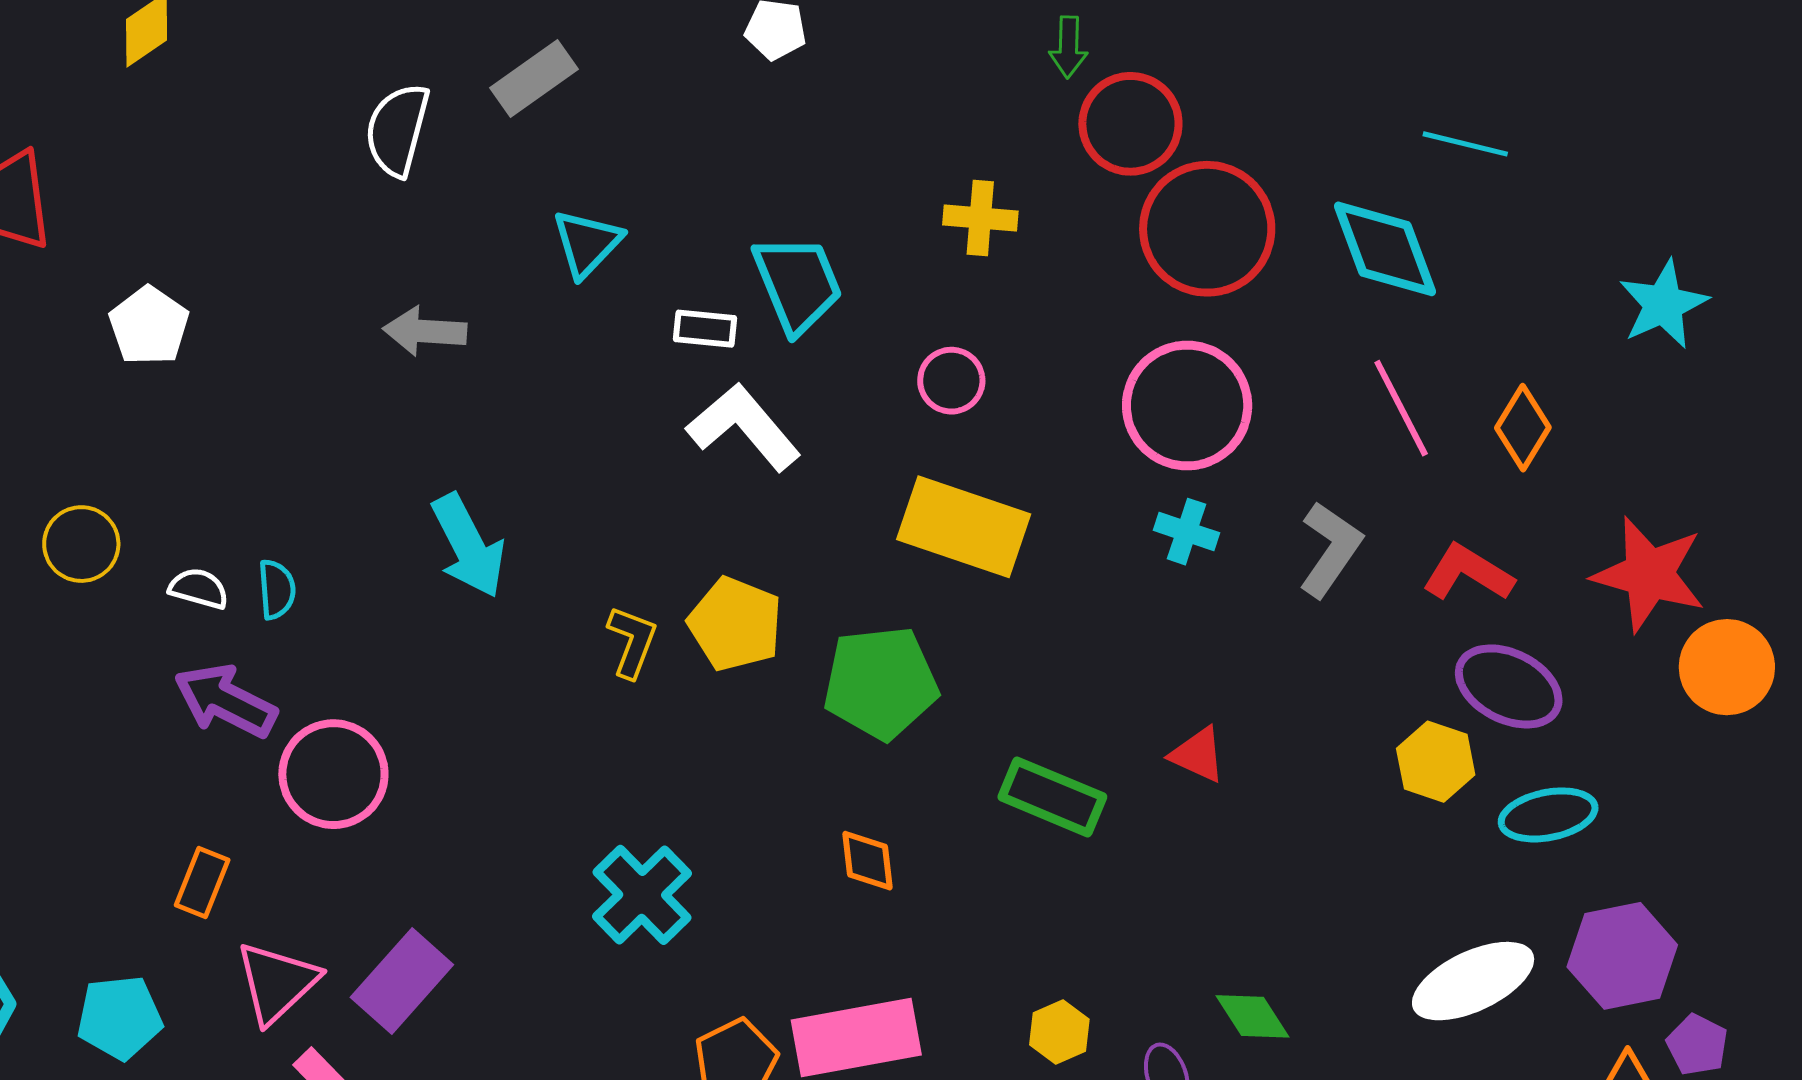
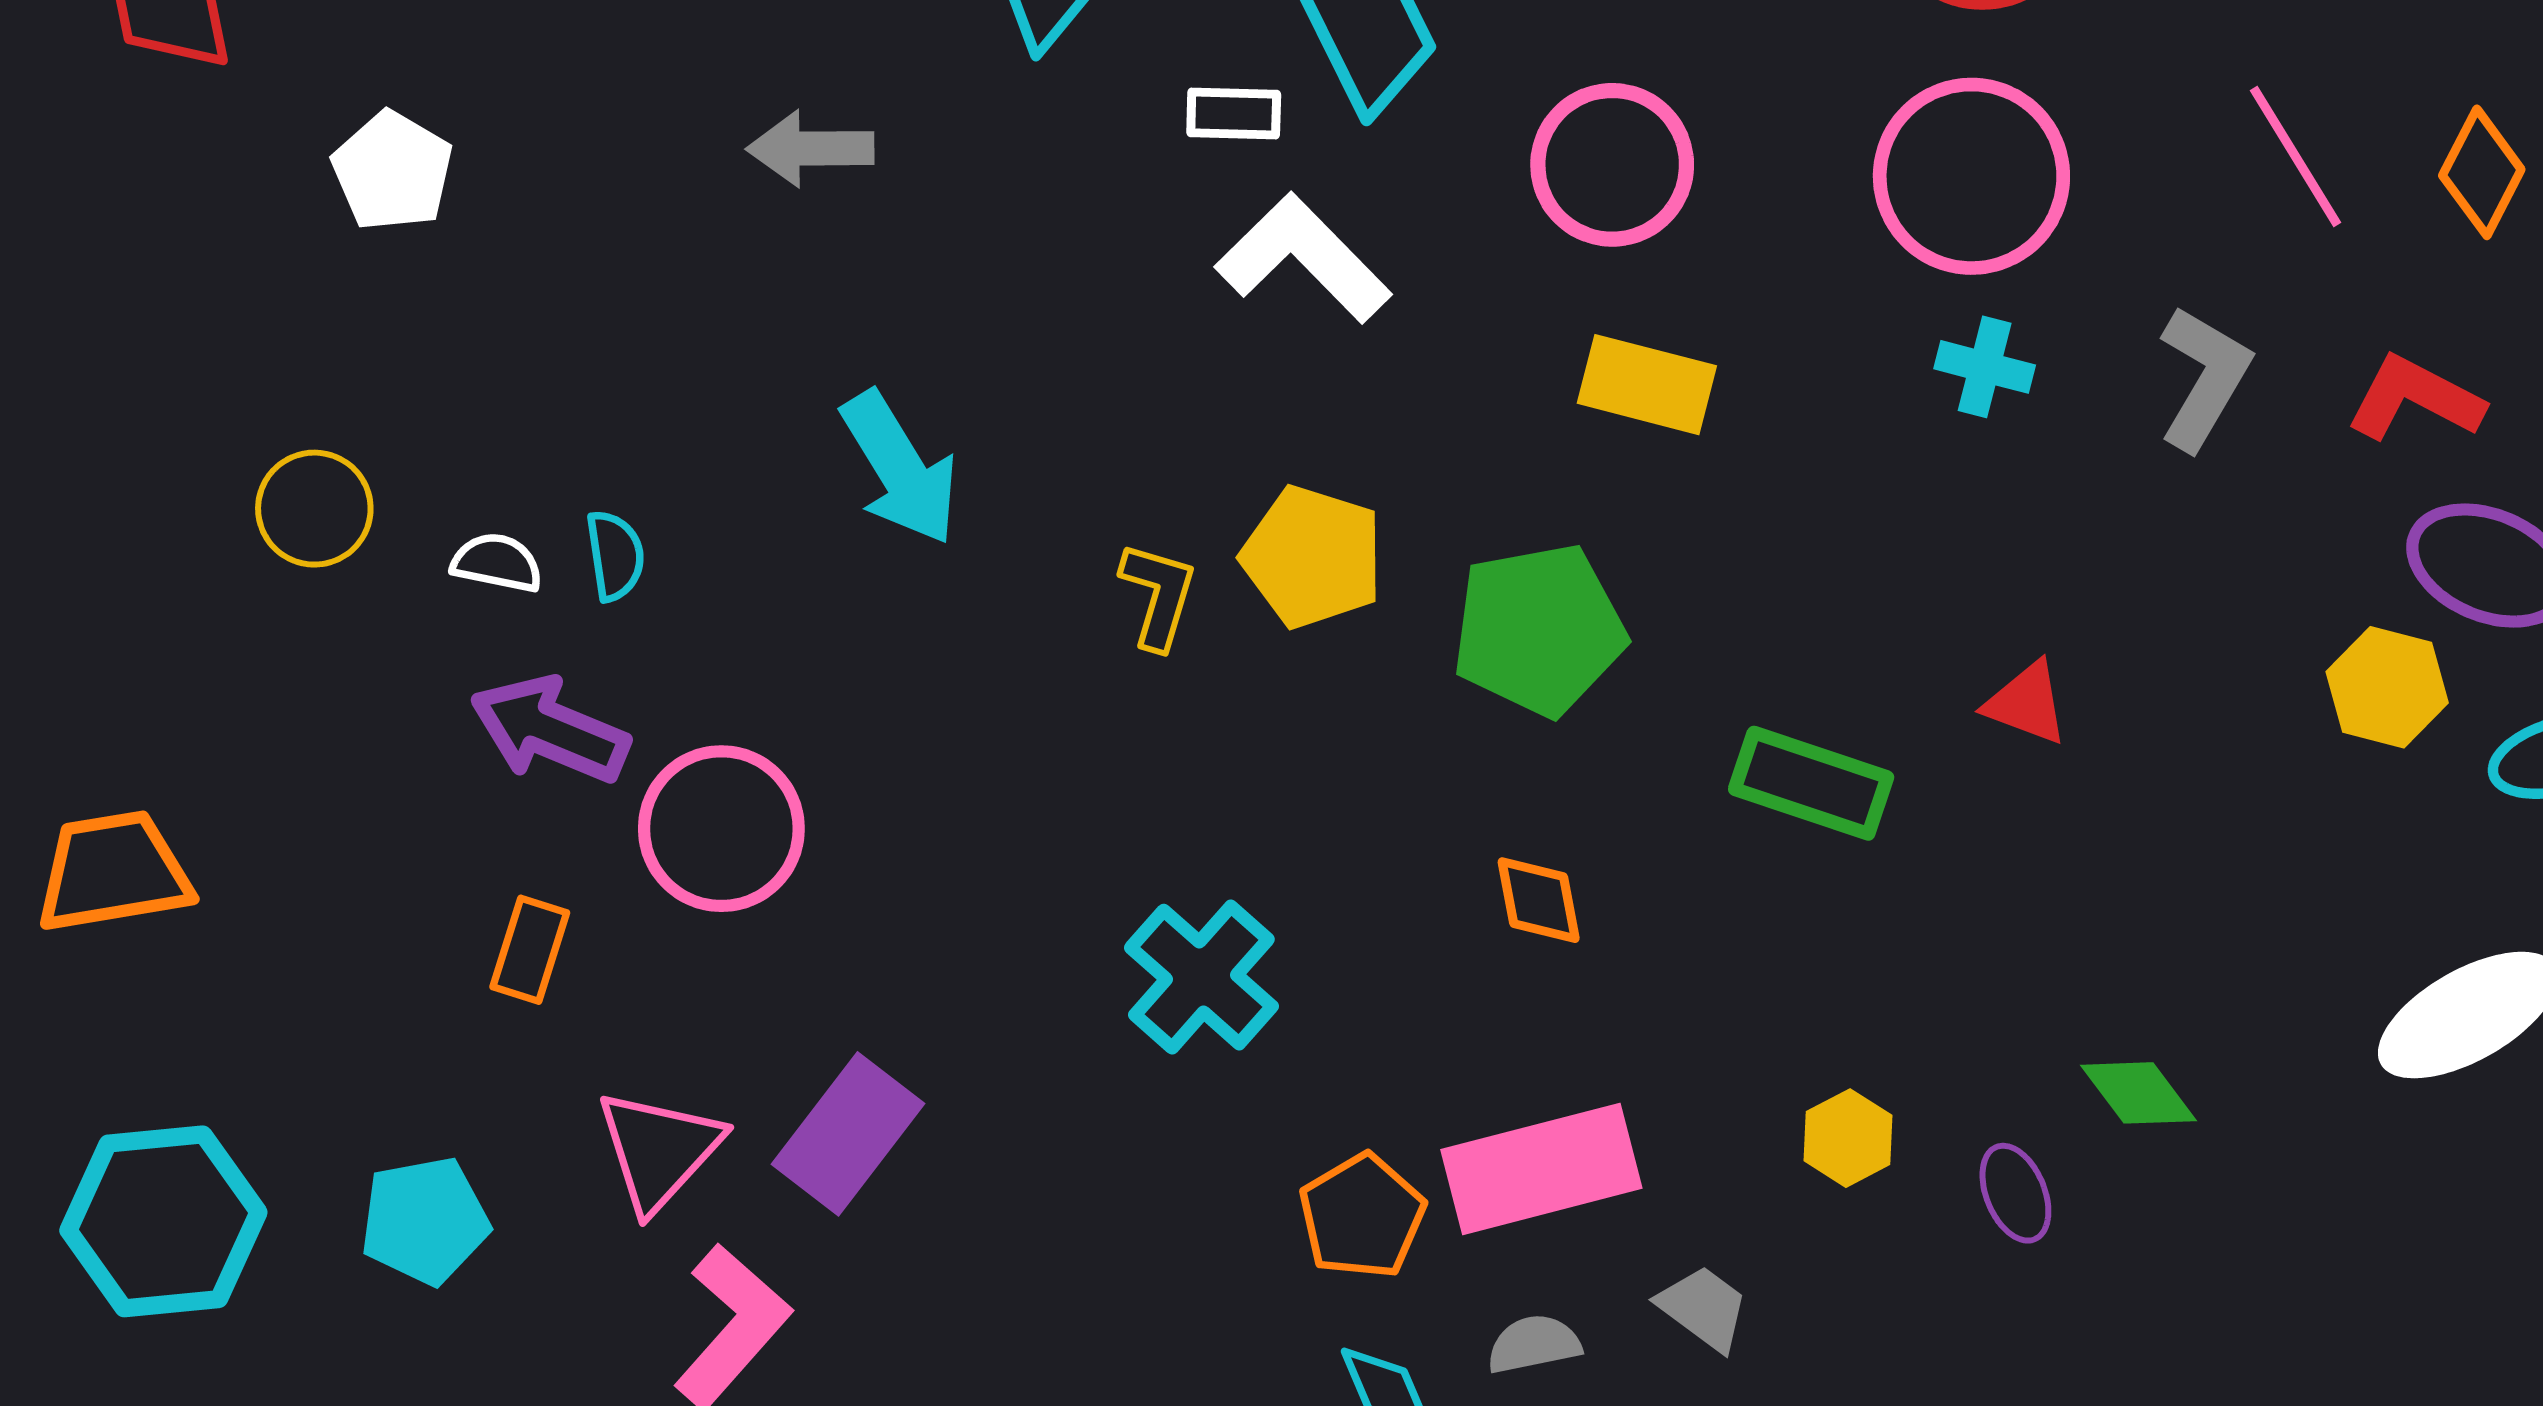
pink circle: (951, 381) -> (1612, 165), size x1.6
yellow rectangle: (964, 527) -> (1647, 385), size x0.7
orange rectangle: (202, 883) -> (530, 950), moved

